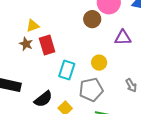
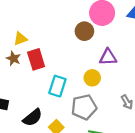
purple triangle: (123, 38) -> (108, 57), moved

